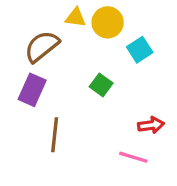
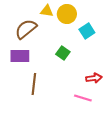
purple rectangle: (32, 90) -> (20, 56), turned 66

